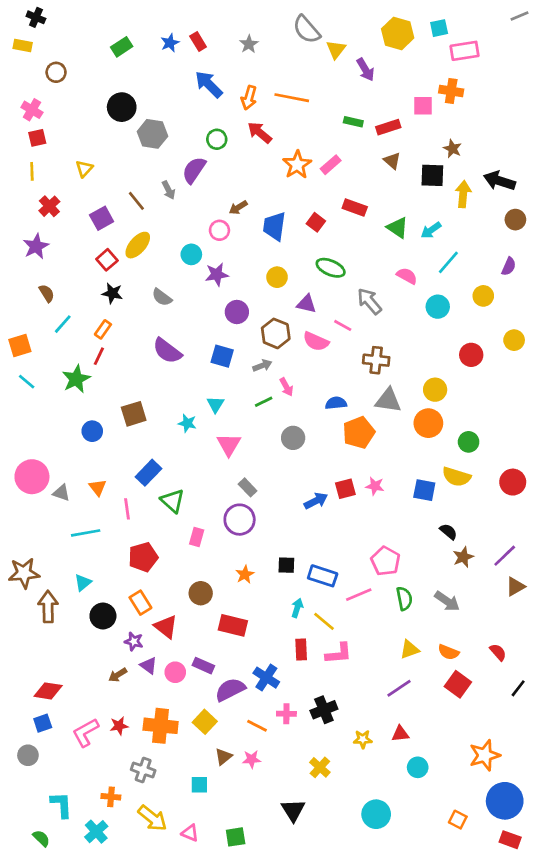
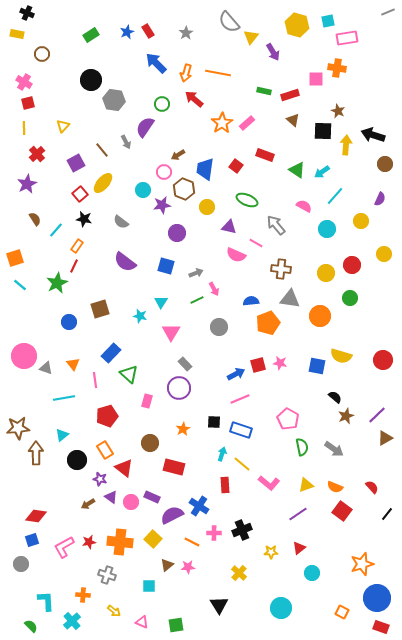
cyan line: (63, 324) -> (56, 230), moved
brown hexagon: (276, 333) -> (184, 189), moved
yellow circle: (435, 390) -> (326, 273), moved
green circle: (469, 442) -> (350, 298), moved
pink line: (359, 595) -> (240, 399), moved
pink L-shape: (339, 653) -> (269, 483), moved, turned 45
red triangle: (400, 734) -> (299, 548), turned -32
yellow arrow: (152, 818) -> (114, 611), size x0.6

